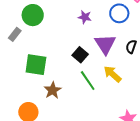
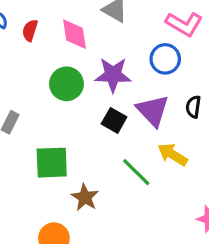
green circle: (33, 15) -> (66, 84), moved
purple star: (85, 17) -> (113, 75), size x1.6
black square: (80, 55) -> (114, 120), moved

